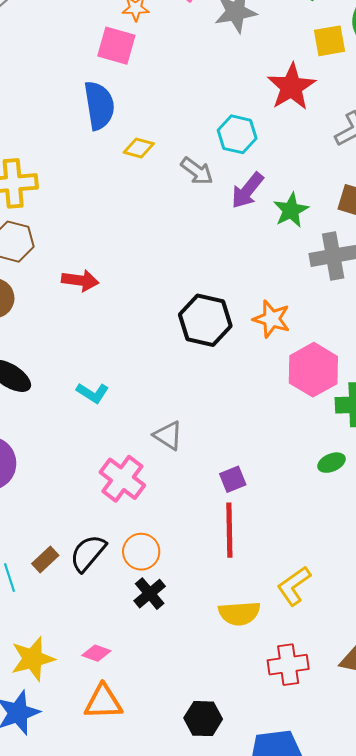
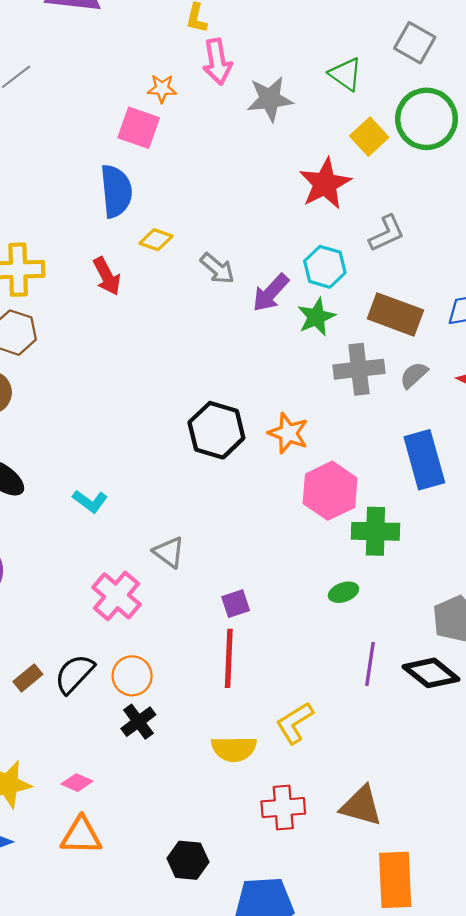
yellow square: (330, 41) -> (369, 137), turned -36
cyan hexagon: (237, 134) -> (325, 267), moved
red arrow: (80, 280) -> (107, 276), moved, turned 51

